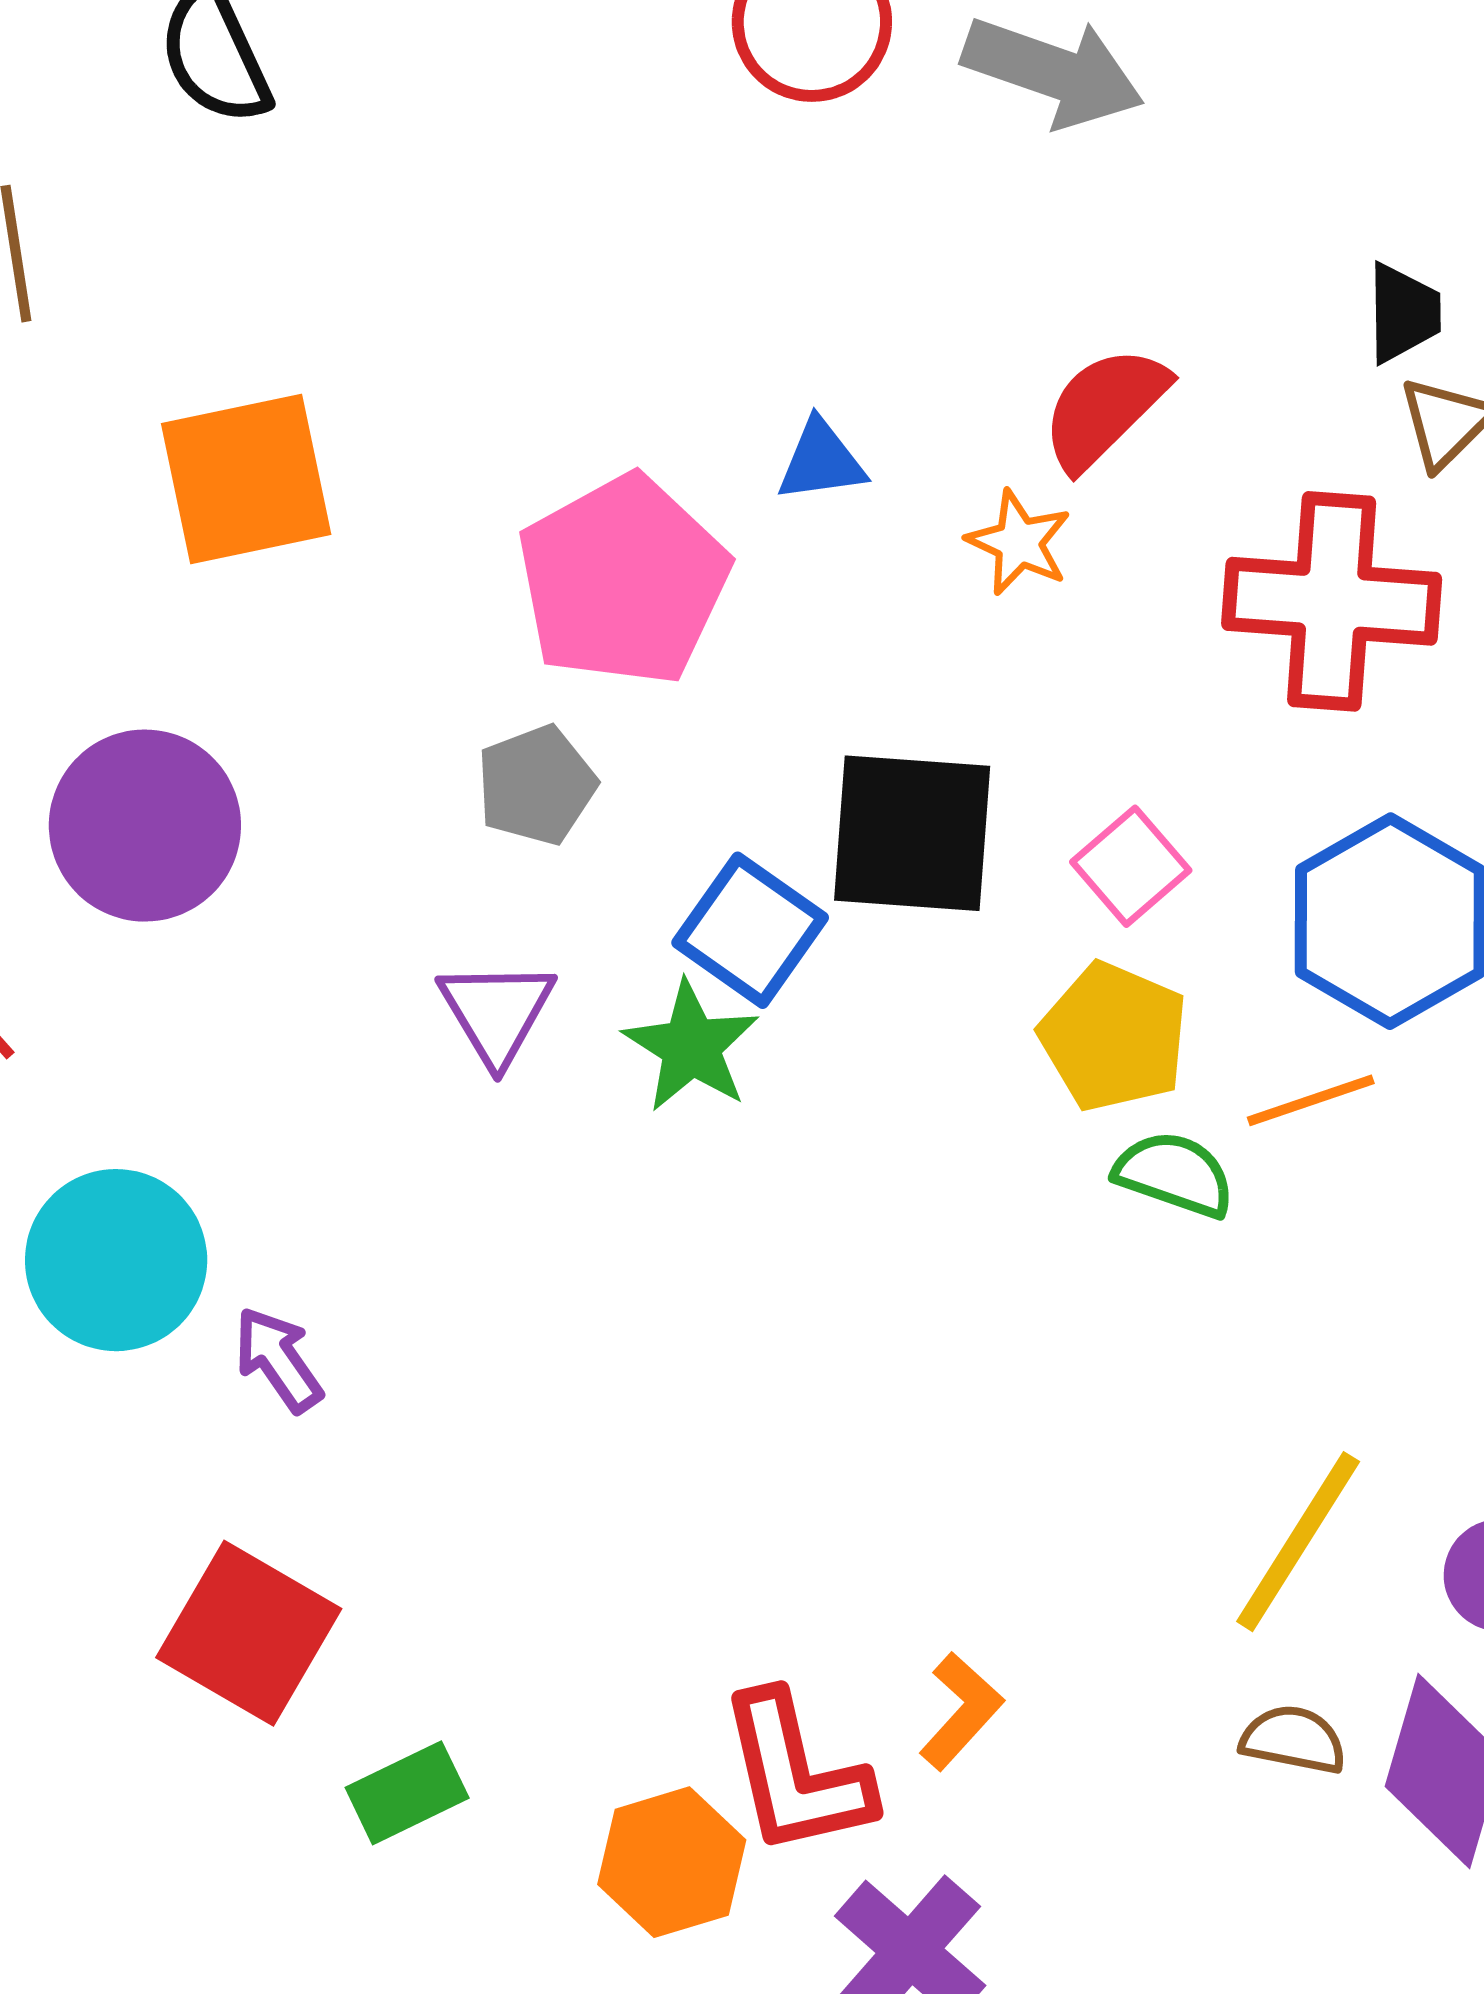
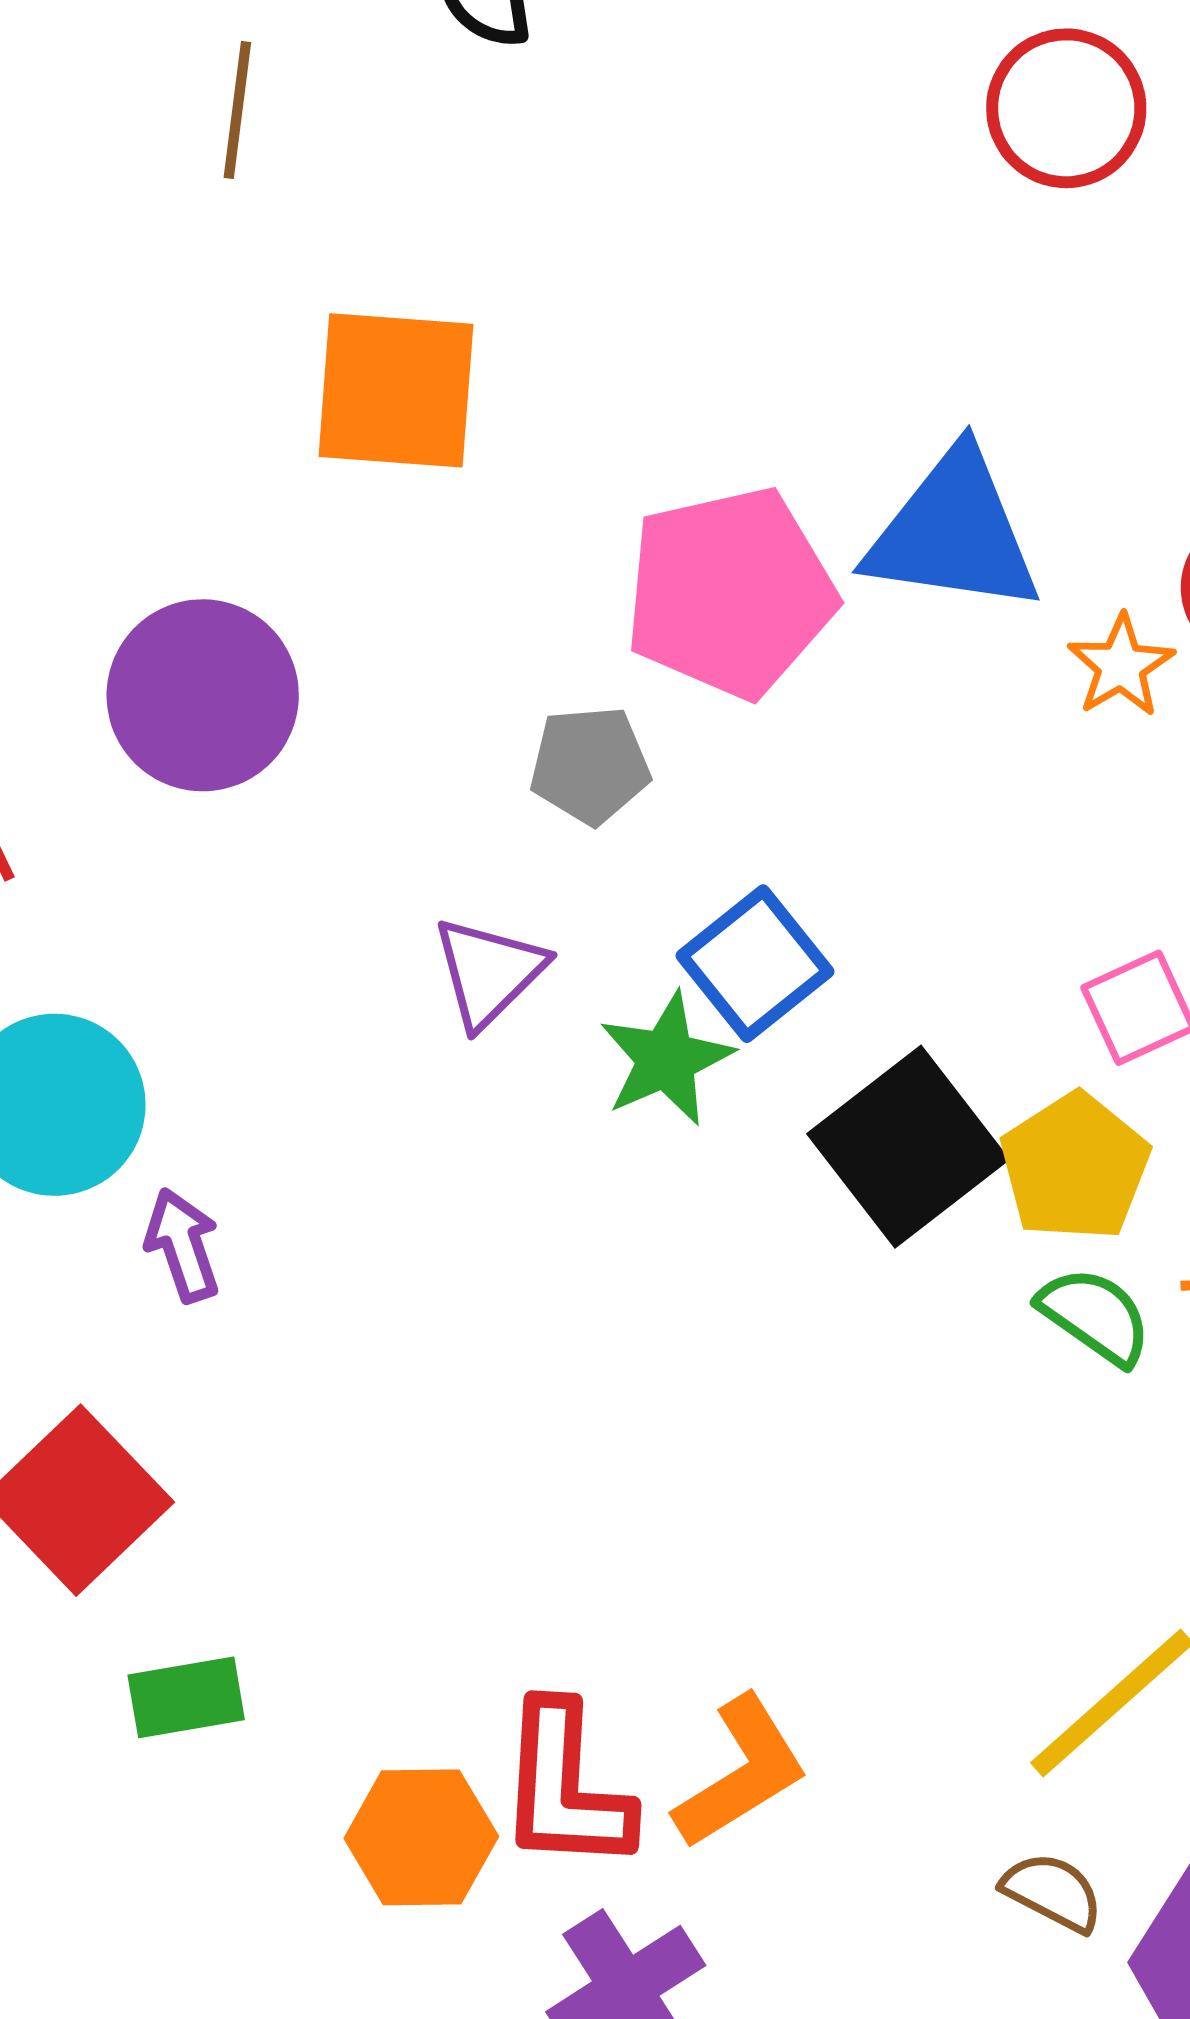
blue triangle: (821, 461) -> (953, 532), size x2.0
black square: (912, 833) -> (908, 1147), moved, turned 32
orange L-shape: (961, 1711) -> (741, 1772), size x1.4

